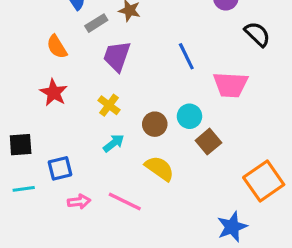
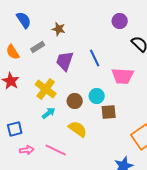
gray rectangle: (96, 23) -> (38, 47), moved
purple trapezoid: (117, 56) -> (65, 61), moved
yellow cross: (109, 105) -> (46, 89), size x1.5
brown square: (208, 142) -> (109, 112), turned 35

